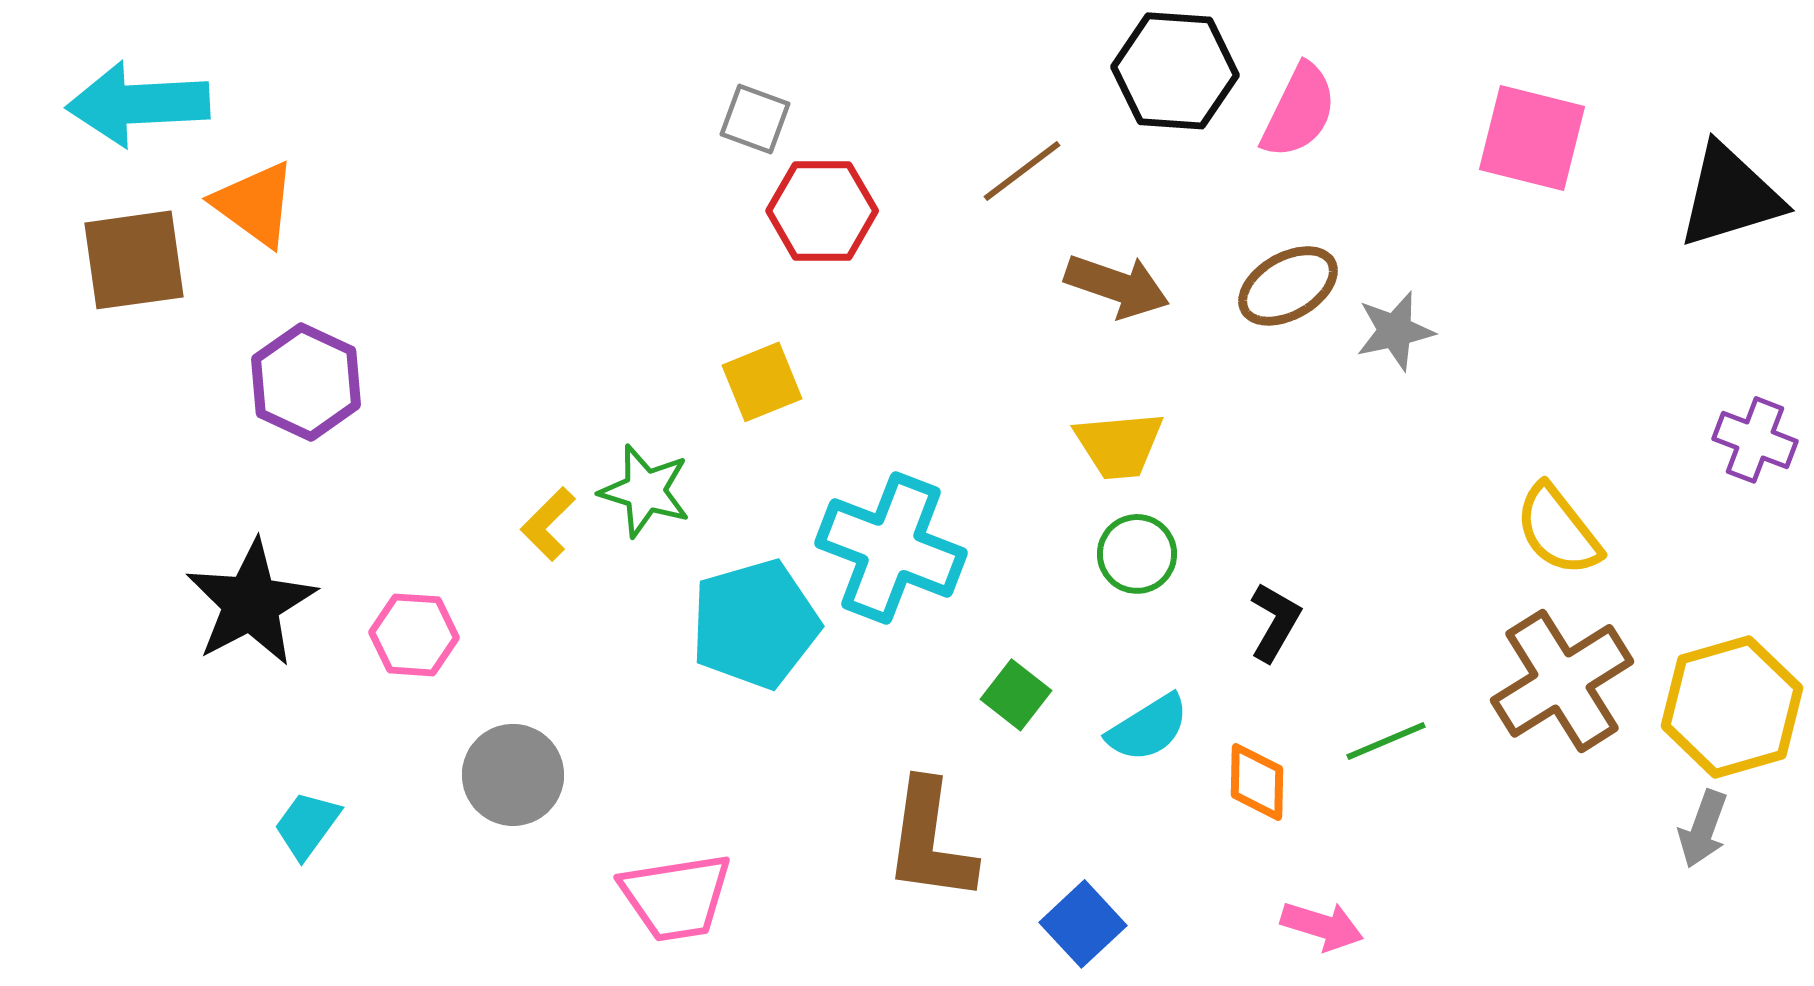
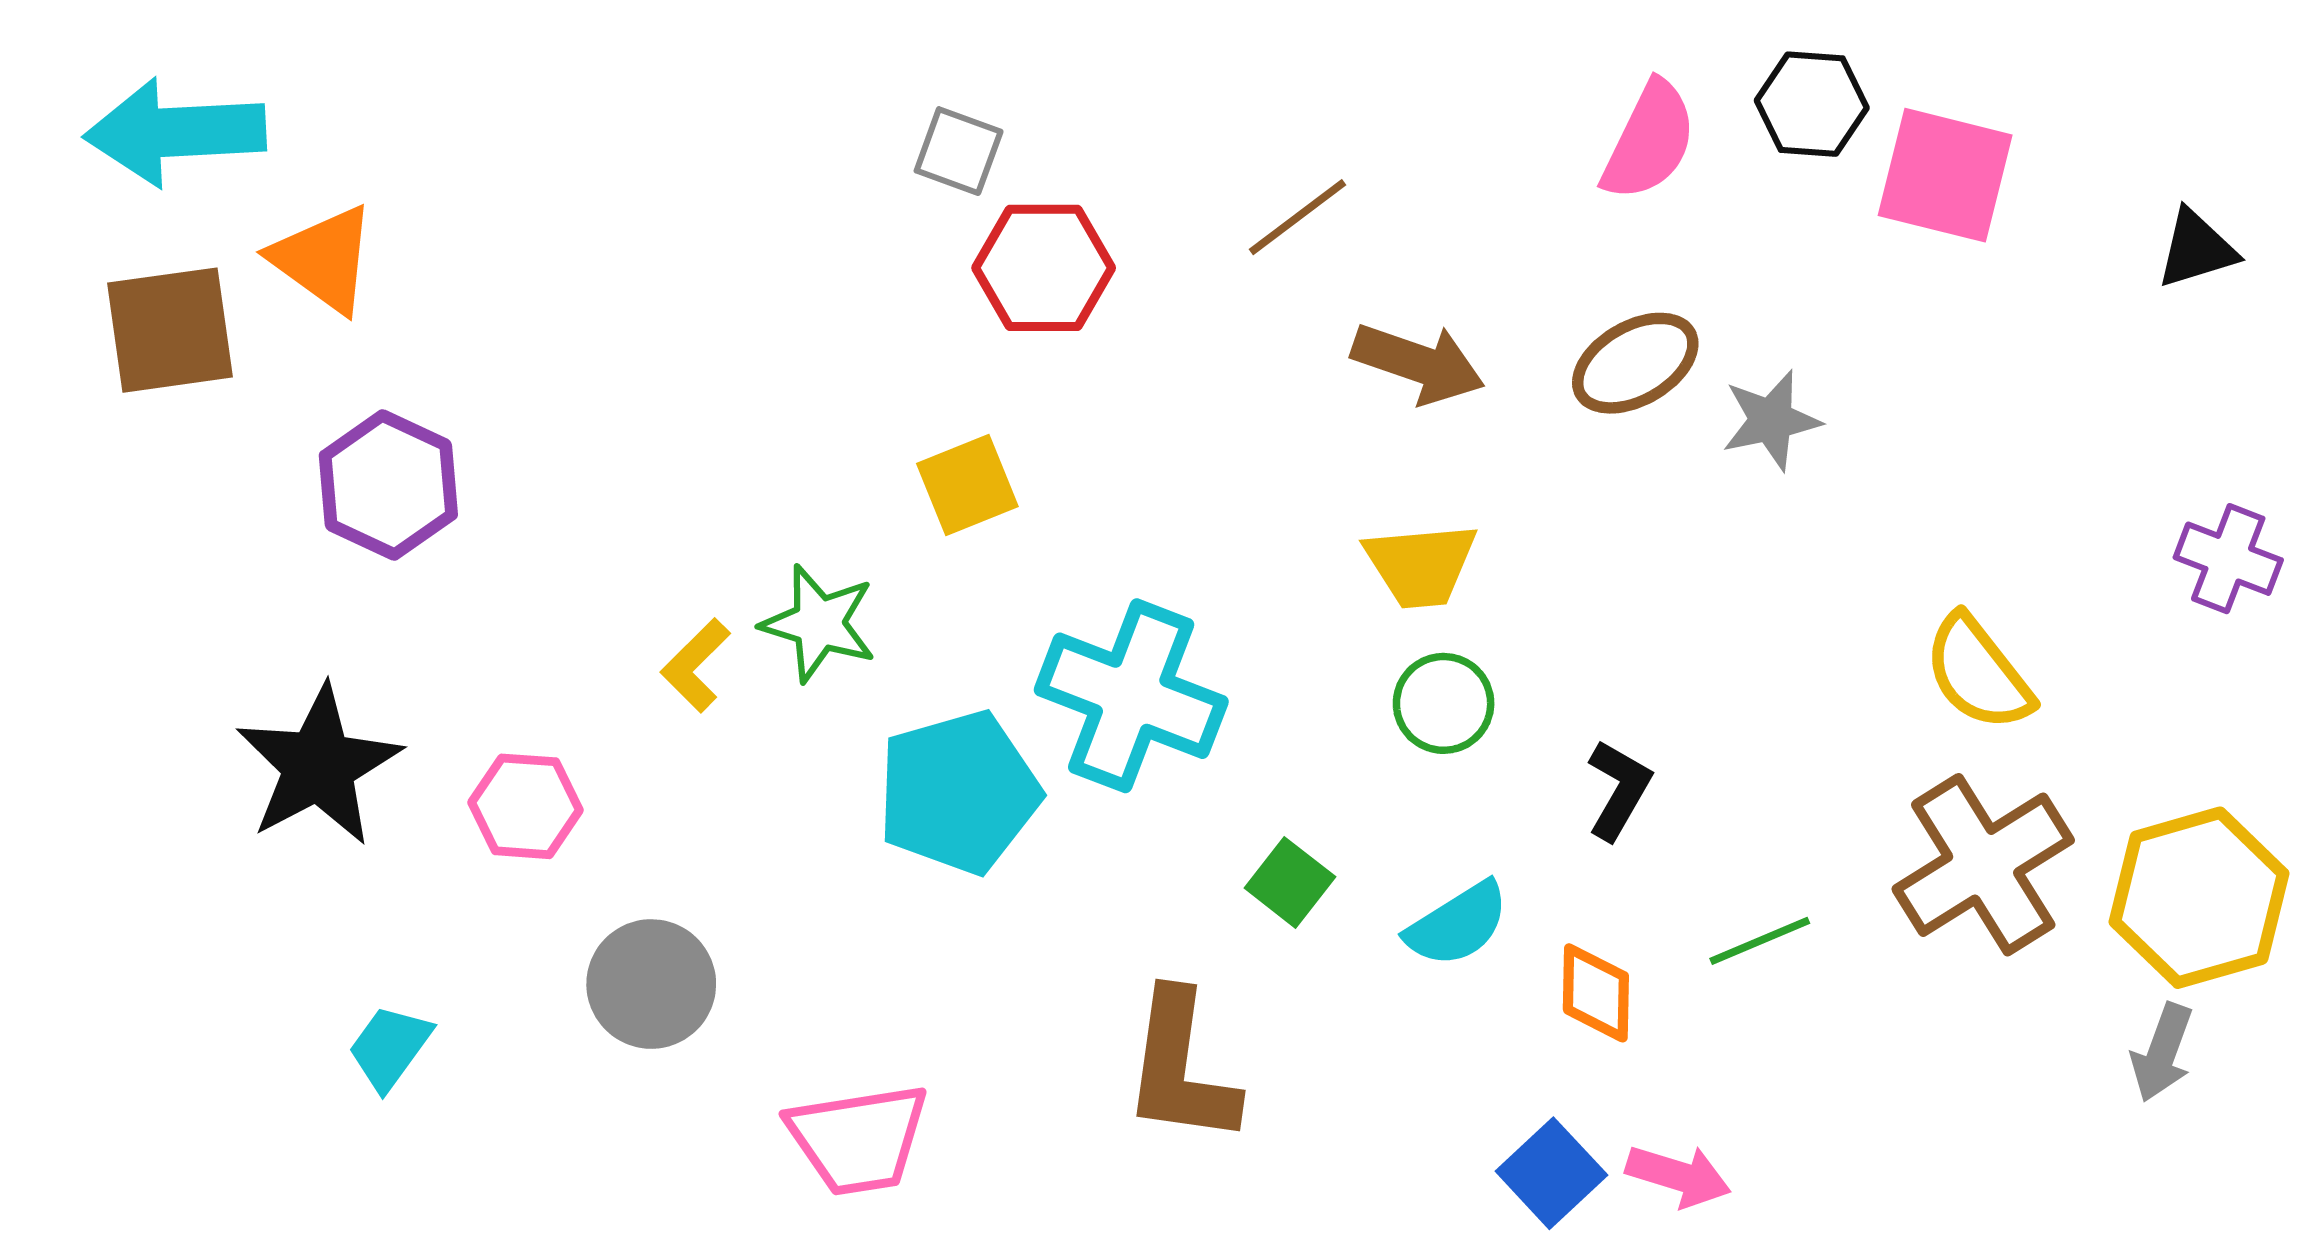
black hexagon: (1175, 71) -> (1812, 104), moved, size x0.7
black triangle: (1730, 196) -> (2196, 249), size x0.6
blue square: (1083, 924) -> (1551, 1173), moved

